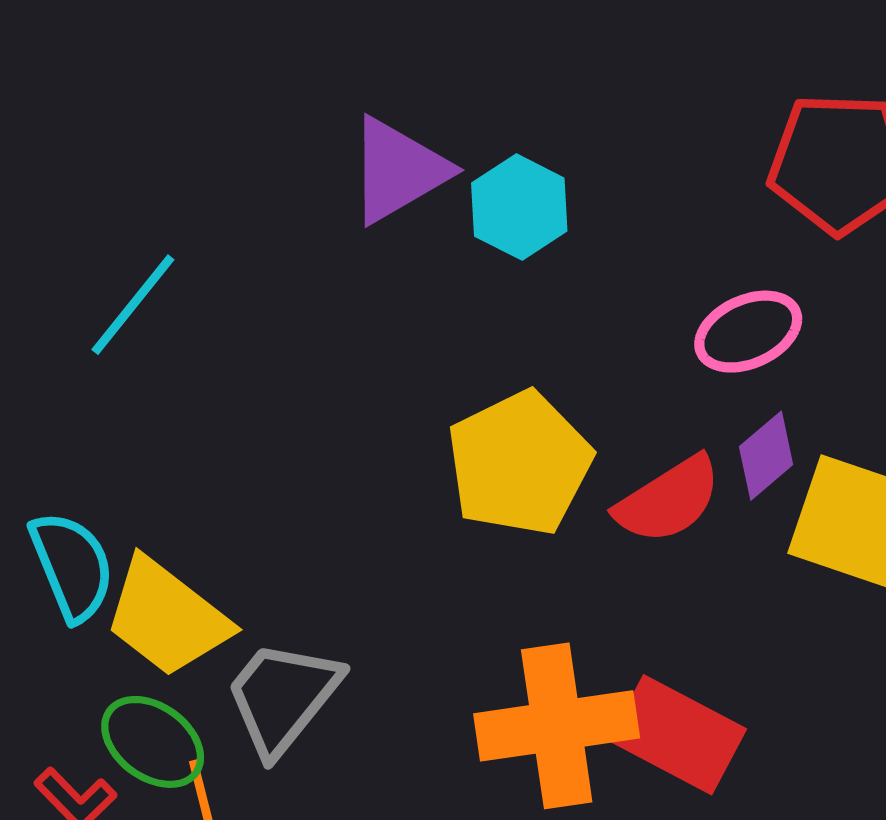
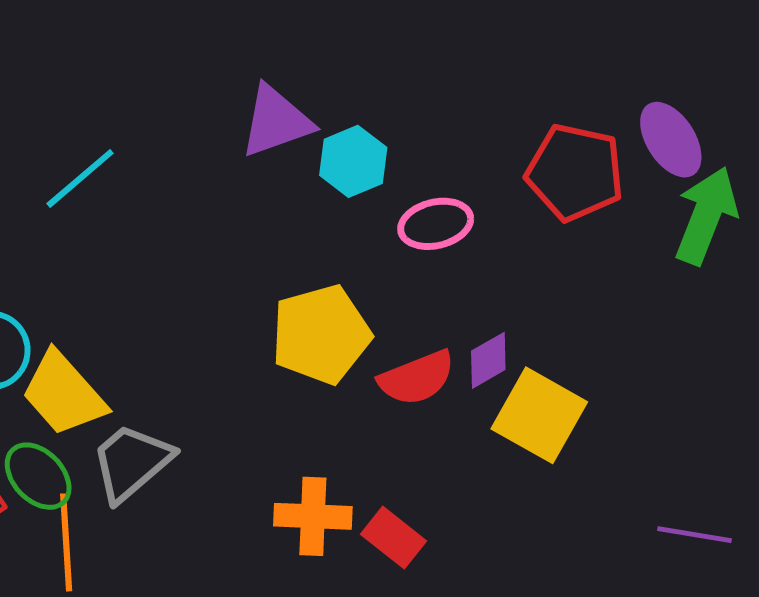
pink ellipse: (748, 332) -> (436, 224), moved
orange cross: (557, 726) -> (313, 516), size x0.7
red rectangle: (678, 735) -> (393, 538), size x0.7

